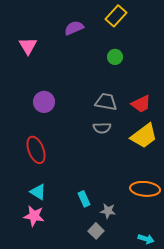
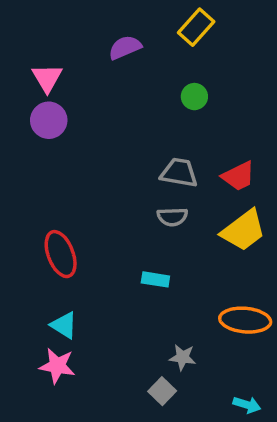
purple circle: (44, 102) -> (49, 120), moved
cyan rectangle: (84, 199) -> (155, 279), moved, turned -56

